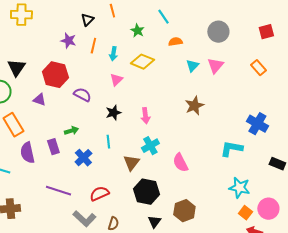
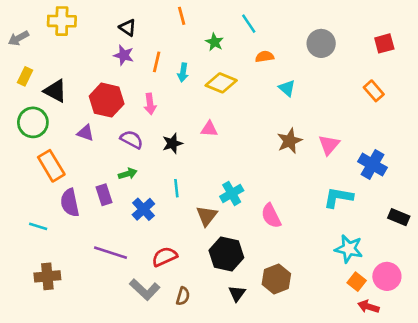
black triangle: (87, 20) -> (128, 28), moved, turned -40
cyan triangle: (192, 66) -> (287, 88), turned -32
pink triangle: (215, 66) -> (329, 145), moved
black triangle: (16, 68) -> (55, 91), turned -36
pink triangle: (116, 80) -> (209, 129), moved, turned 48
purple semicircle: (82, 95) -> (132, 140), moved
black star: (113, 113) -> (172, 143), moved
pink arrow: (145, 116) -> (150, 104), moved

